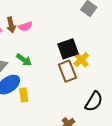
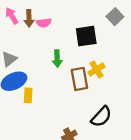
black square: (68, 49) -> (86, 36), moved
green arrow: (24, 60) -> (57, 59), moved, turned 42

